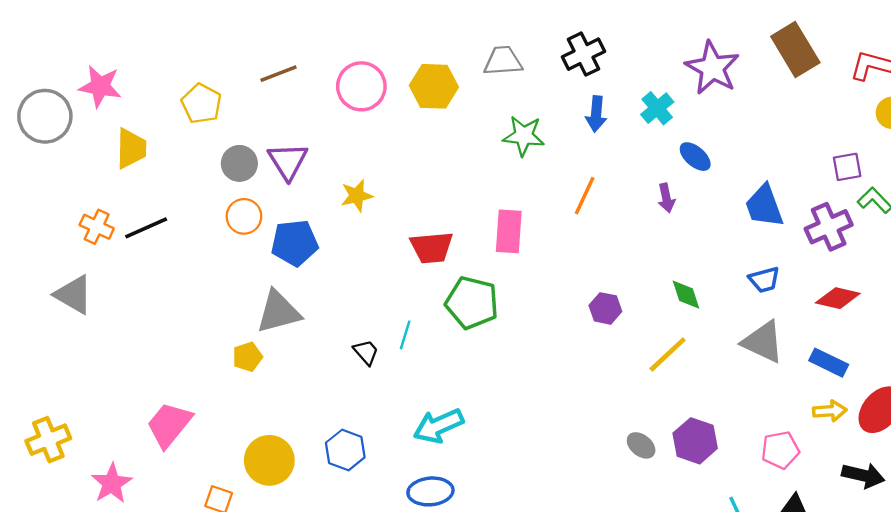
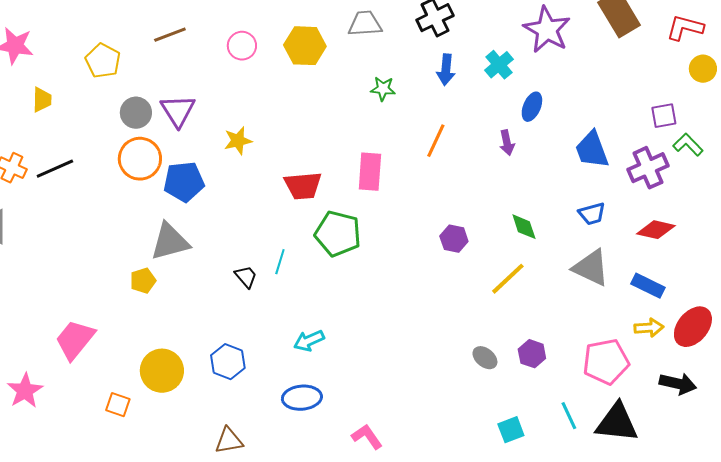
pink circle: (361, 86) -> (242, 46), size x0.7
green star: (524, 136) -> (383, 89), size x0.7
yellow trapezoid: (131, 148) -> (42, 100), size x0.7
blue ellipse: (695, 157) -> (532, 107), turned 72
orange circle: (244, 216) -> (140, 159), size x1.4
cyan arrow: (438, 426) -> (309, 341), size x0.7
purple hexagon: (695, 441) -> (532, 354), size x0.7
pink pentagon: (780, 450) -> (606, 362), size x1.4

